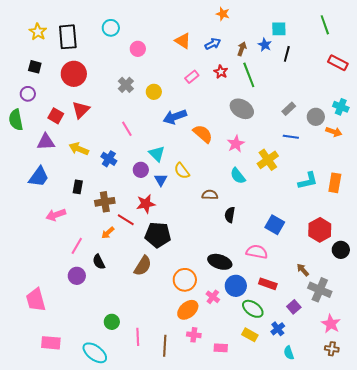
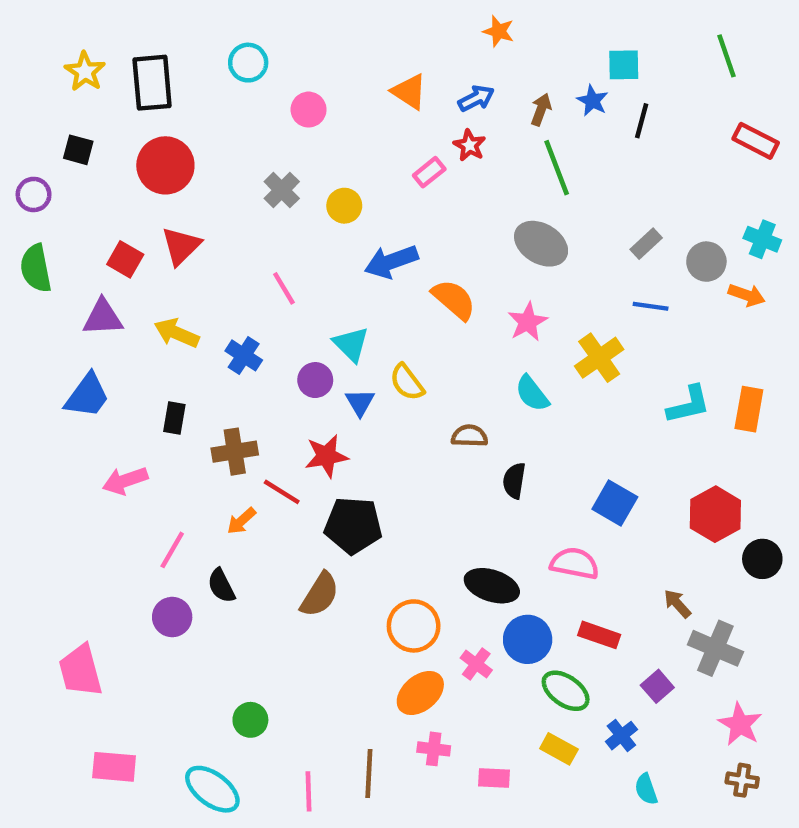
red star: (221, 72) -> (469, 145), moved
purple circle: (28, 94) -> (34, 194), moved
pink line: (138, 337) -> (309, 791), moved

